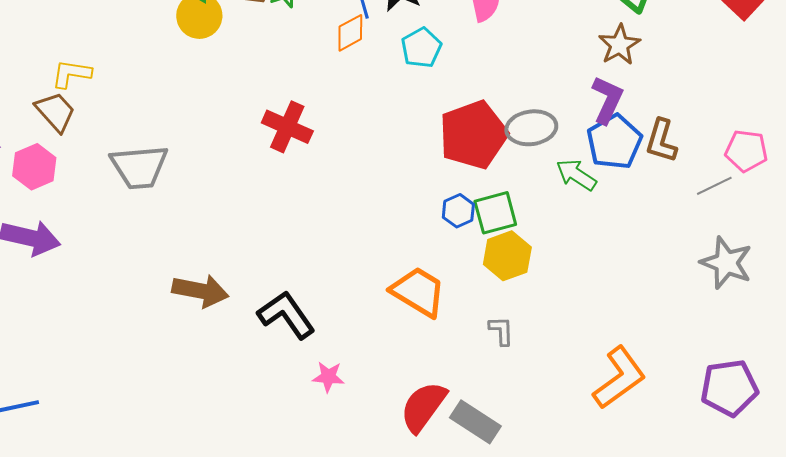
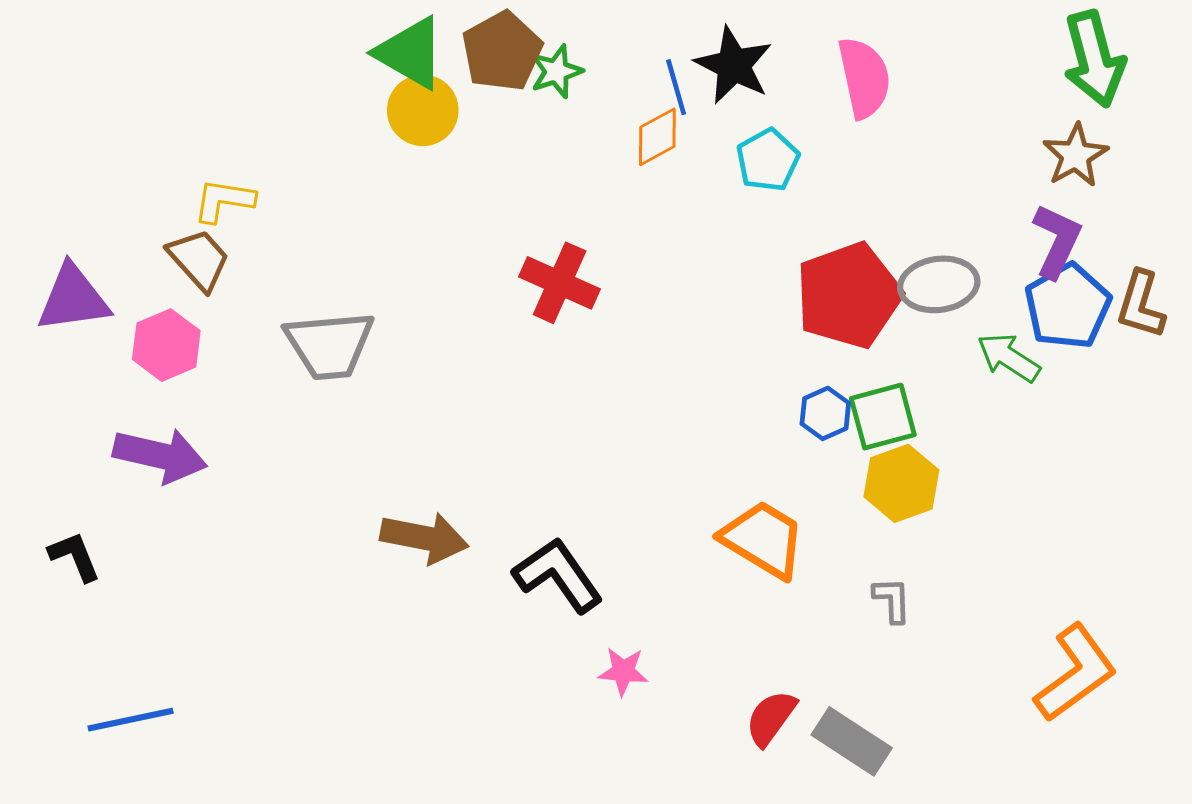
red semicircle: (423, 407) -> (771, 718), size x0.7

